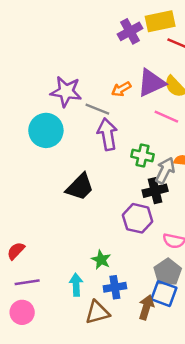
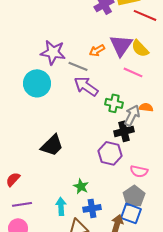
purple triangle: (151, 83) -> (121, 45), turned -30
purple arrow: (107, 134) -> (86, 86), turned -45
black trapezoid: (80, 187) -> (52, 145), moved

